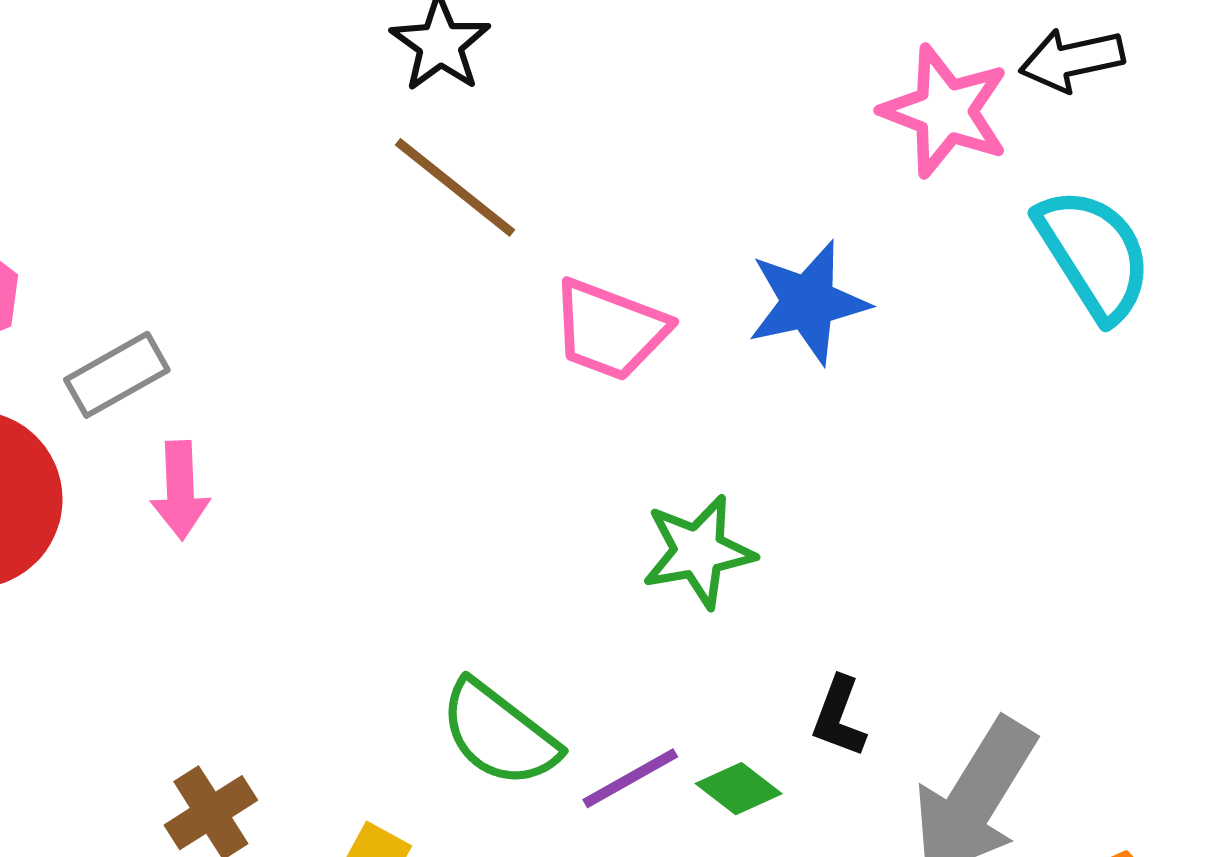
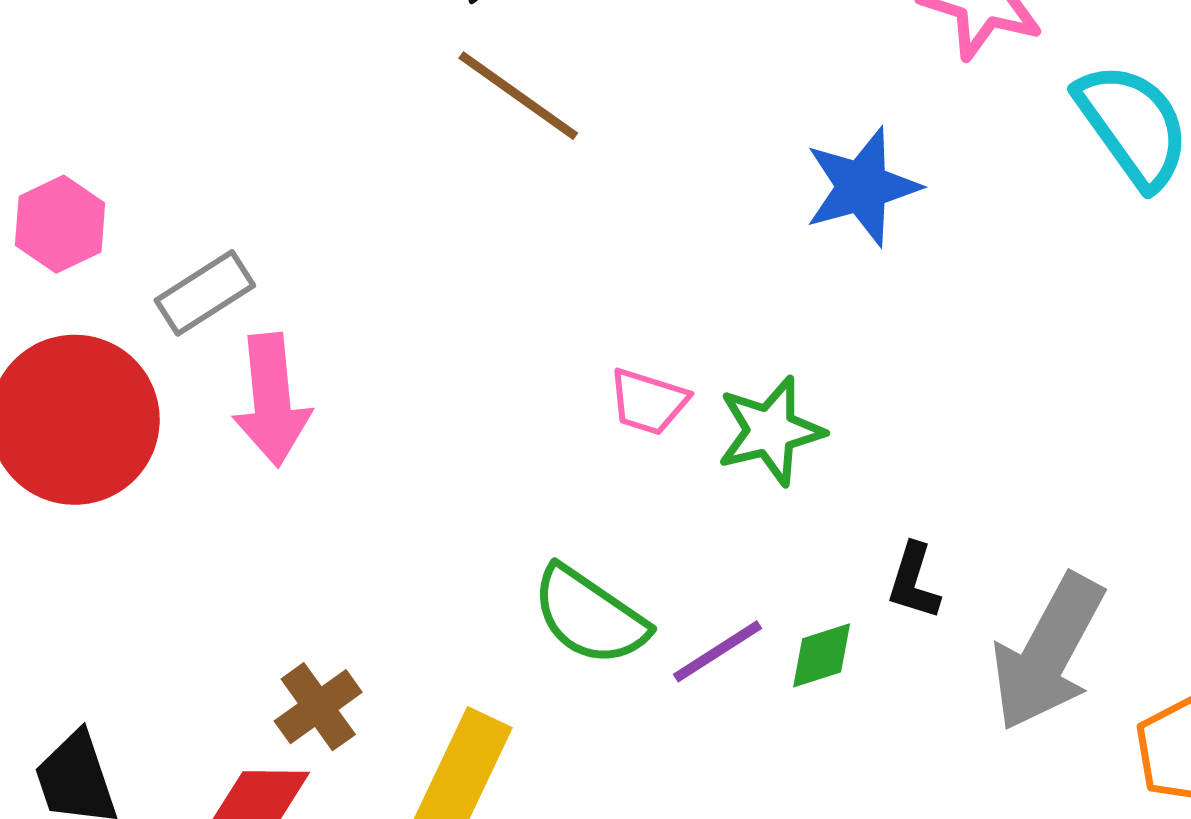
pink trapezoid: (610, 330) -> (648, 402), moved, size x0.7
pink arrow: (180, 490) -> (272, 400), size x1.4
green diamond: (739, 789) -> (822, 655), turned -52

